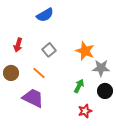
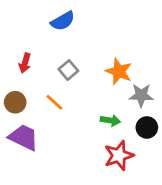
green arrow: (79, 86) -> (110, 120), turned 72
purple trapezoid: (33, 98) -> (24, 137), moved
red star: (85, 111) -> (119, 155), size x1.5

